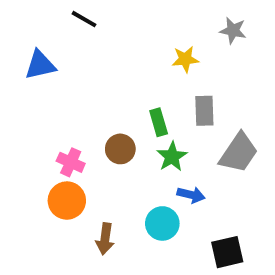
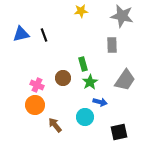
black line: (84, 19) -> (44, 35), moved, turned 40
gray star: (233, 31) -> (122, 16), size x1.6
yellow star: (185, 59) -> (81, 11), moved
gray rectangle: (204, 111) -> (112, 45), moved
brown arrow: (105, 239) -> (55, 125), turned 133

